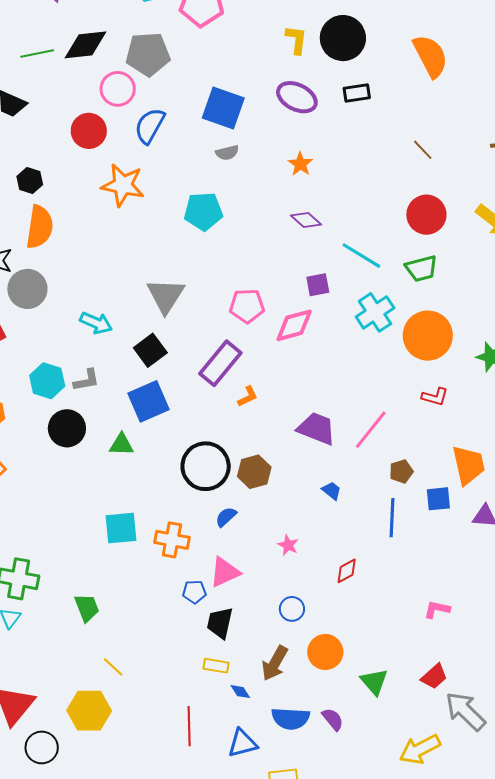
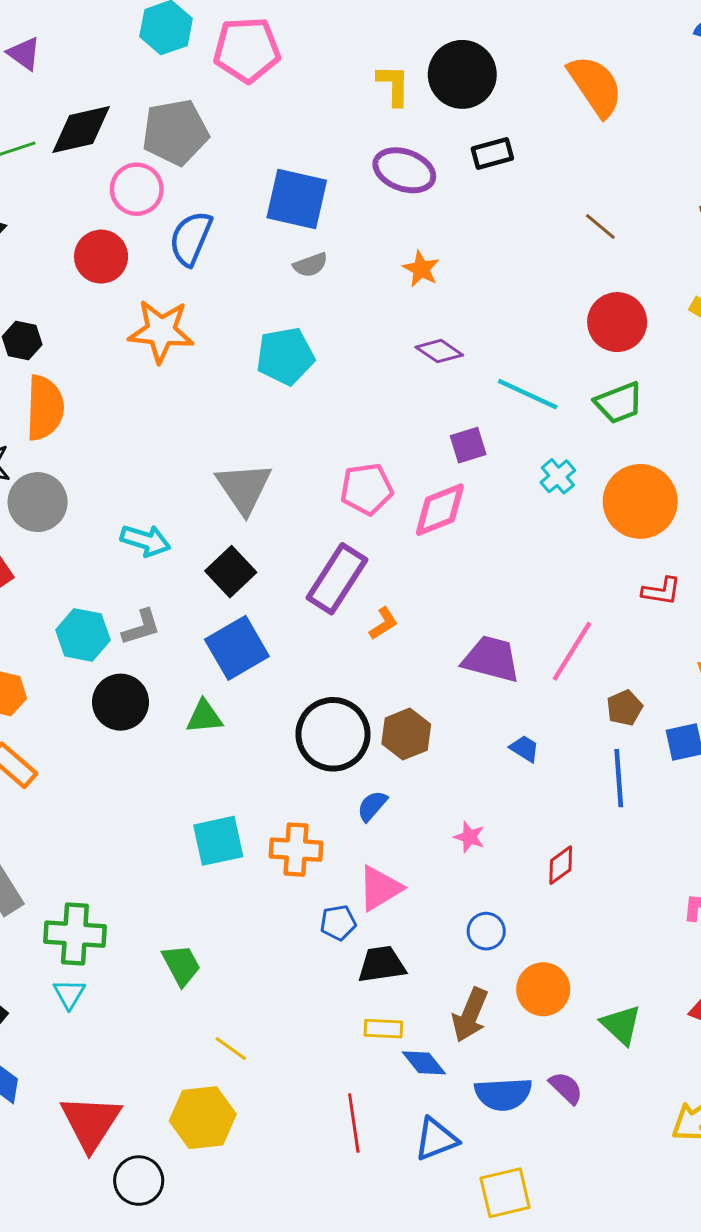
cyan cross: (375, 312) -> (558, 476), size x0.6
black trapezoid: (220, 623) -> (382, 964), turned 76
blue diamond: (240, 692) -> (424, 1063), size x1.4

